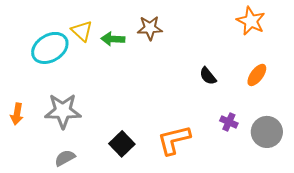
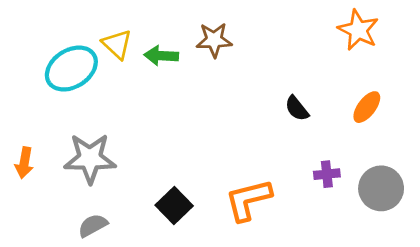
purple cross: (229, 122) -> (327, 174), turned -30

